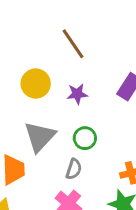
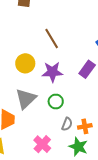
purple star: (77, 94) -> (52, 72), size x1.5
gray semicircle: (74, 169) -> (67, 124), moved

